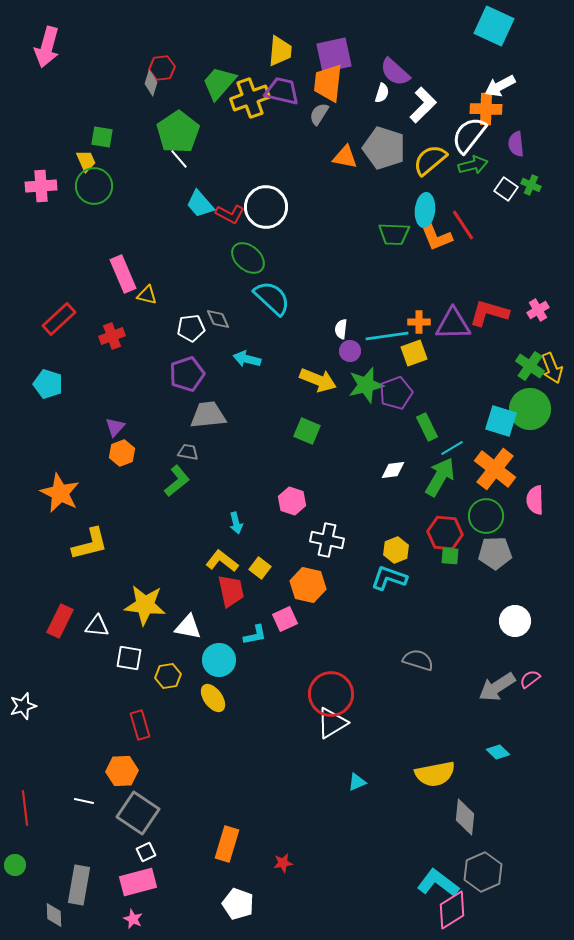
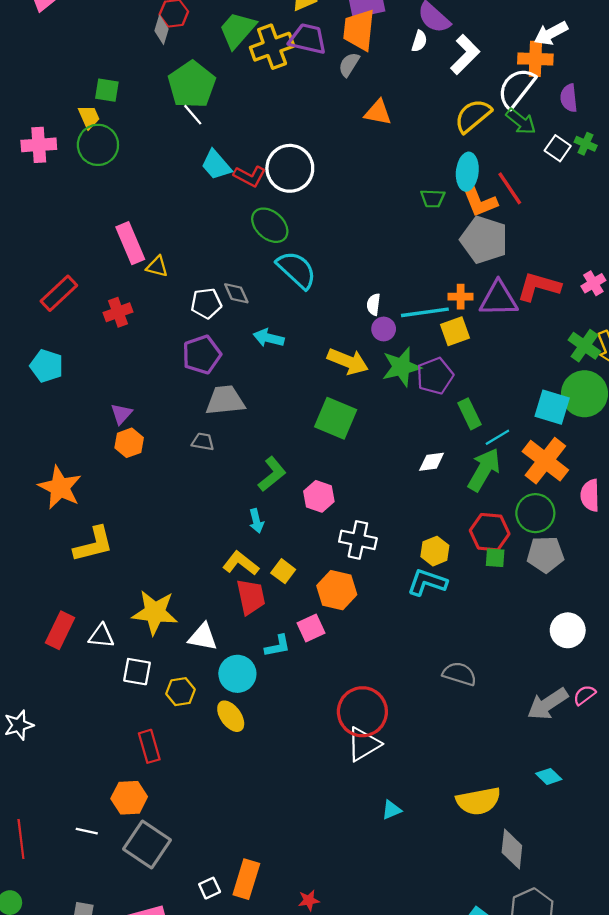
gray pentagon: (384, 148) -> (484, 240), moved
green arrow: (473, 165) -> (521, 121), turned 52
green trapezoid: (394, 234) -> (433, 198), size x0.7
green square: (307, 431) -> (336, 418), size x1.4
green L-shape: (177, 481) -> (272, 474), moved
white square: (146, 852) -> (210, 888), moved

